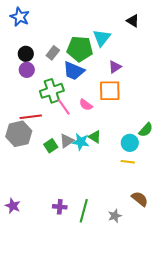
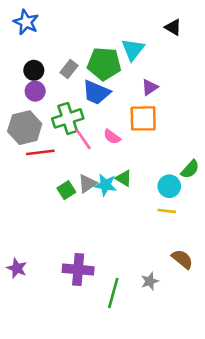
gray hexagon: (19, 134) -> (25, 128), moved
purple cross: (60, 207) -> (78, 270), size x1.6
green line: (84, 211) -> (113, 293), moved

